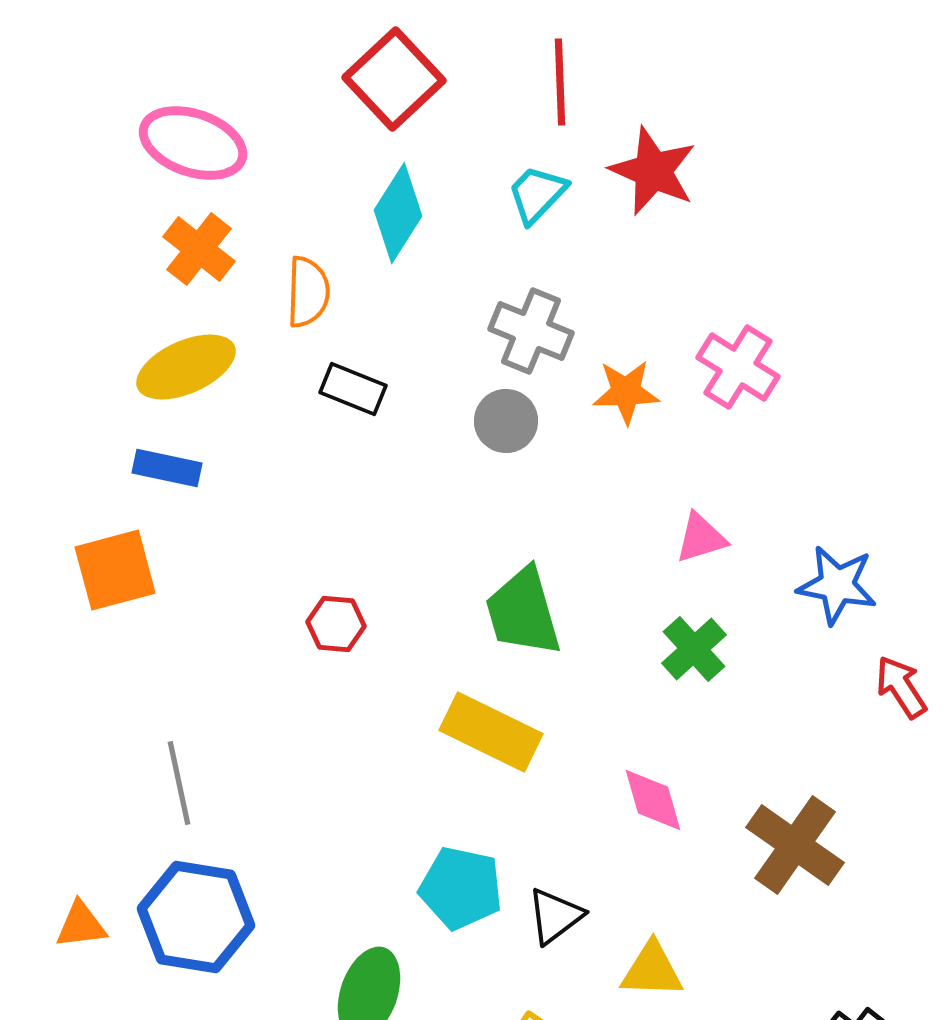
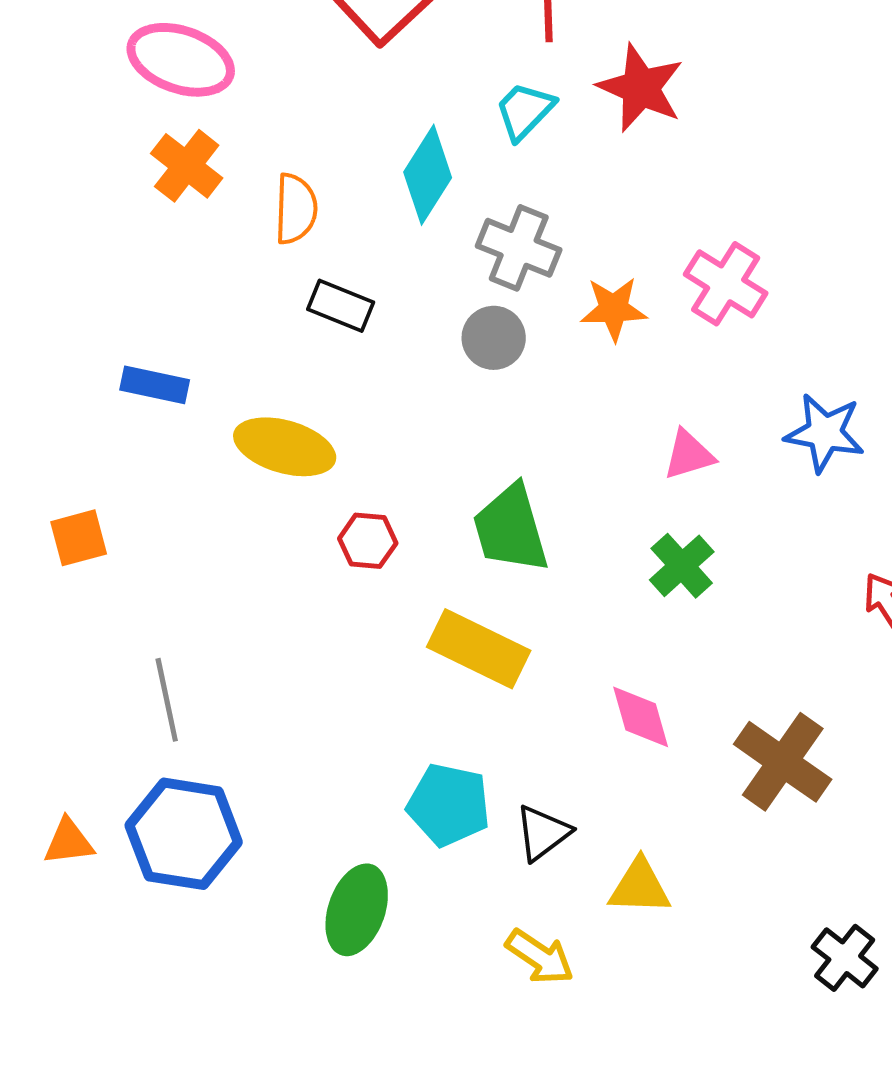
cyan diamond: (398, 213) -> (428, 175), moved
yellow ellipse: (186, 367) -> (285, 447), moved, turned 40
orange square: (115, 570) -> (79, 538), moved, size x0.7
blue star: (837, 585) -> (825, 433), moved
red hexagon: (336, 624) -> (368, 541), moved

